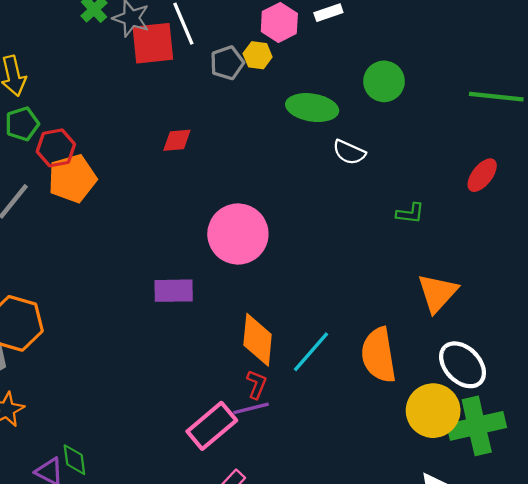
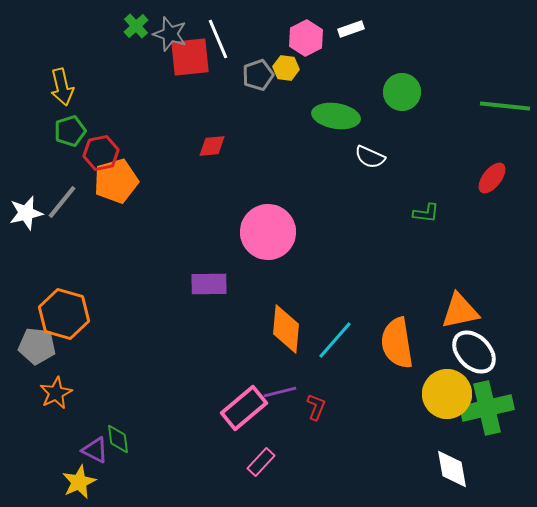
orange triangle: (437, 293) -> (460, 311), moved, turned 36
red L-shape: (256, 384) -> (316, 407), moved

